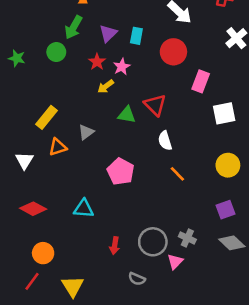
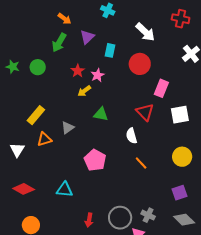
purple triangle: (108, 33) -> (87, 37), moved
green circle: (56, 52) -> (38, 67), moved
red triangle: (155, 105) -> (145, 112), moved

